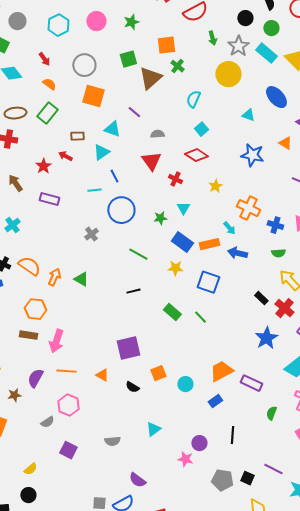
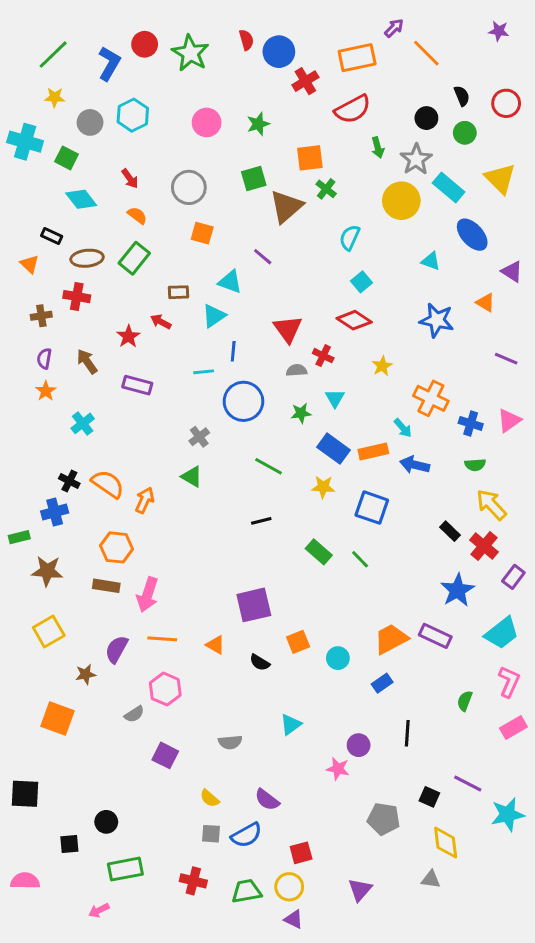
cyan hexagon: (58, 25) -> (133, 115), moved
cyan rectangle: (266, 53) -> (449, 187), moved
orange square: (93, 96) -> (202, 233), size x0.7
gray semicircle: (157, 134) -> (297, 370), moved
blue line: (114, 176) -> (233, 351), turned 32
green triangle: (81, 279) -> (192, 477), moved
purple rectangle: (251, 383) -> (435, 636), moved
yellow semicircle: (30, 469) -> (210, 798), moved, turned 80
gray pentagon: (222, 480) -> (384, 819), moved

